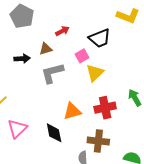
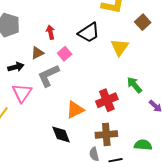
red arrow: (62, 31) -> (51, 32), turned -64
pink square: (82, 56) -> (65, 54), moved
yellow triangle: (95, 73) -> (120, 47), moved
pink triangle: (17, 129) -> (22, 93), moved

